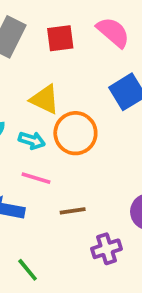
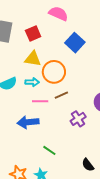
red square: (60, 38) -> (33, 34), moved
brown line: (73, 211) -> (61, 95), moved
purple cross: (107, 249) -> (78, 119), moved

